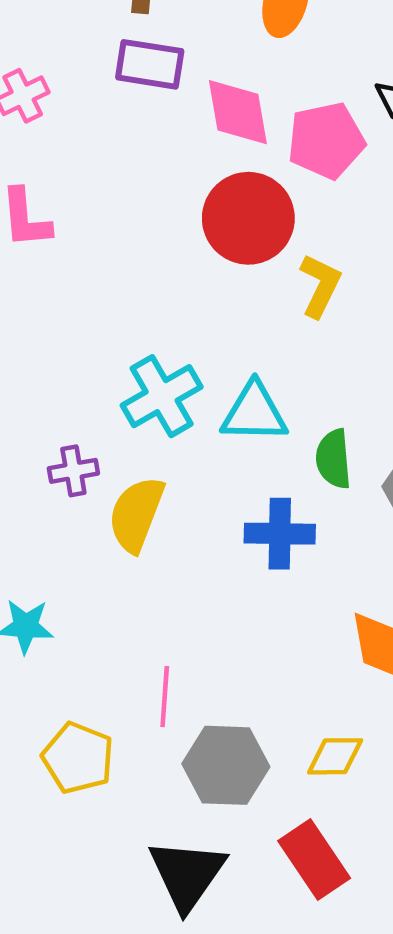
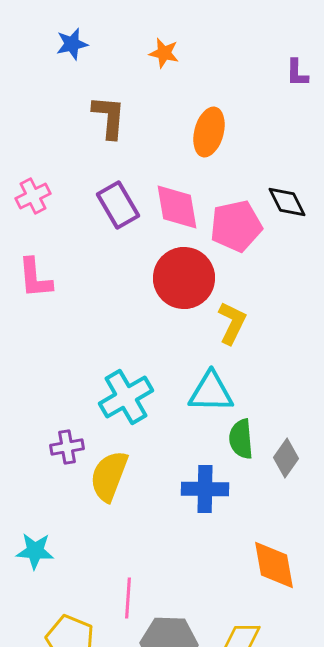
purple rectangle: (150, 64) -> (118, 205), moved, turned 51
cyan triangle: (254, 413) -> (211, 392), moved

